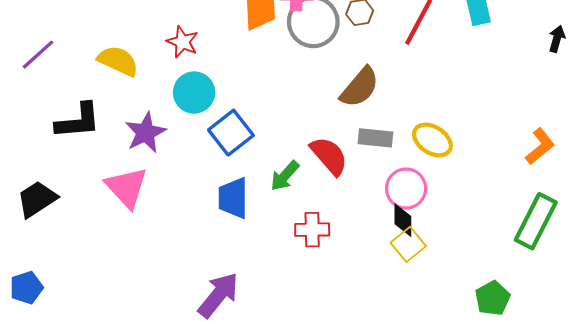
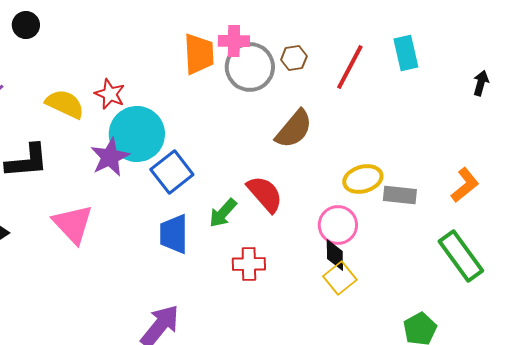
red star: (182, 42) -> (110, 94), moved
cyan circle: (194, 93) -> (137, 134), size x1.4
purple star: (146, 133) -> (110, 157), moved
gray rectangle: (375, 138) -> (400, 195), moved
yellow ellipse: (432, 140) -> (363, 179), turned -48
green rectangle: (536, 221) -> (461, 256), turned -63

